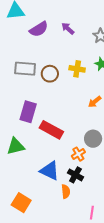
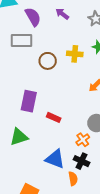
purple semicircle: (39, 29) -> (33, 17), turned -84
gray rectangle: (25, 69) -> (22, 41), moved
red rectangle: (51, 130) -> (54, 117), size x0.6

